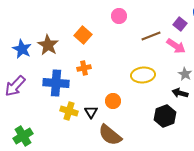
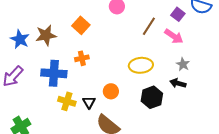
brown line: (151, 36) -> (149, 26), turned -36
brown star: (48, 45) -> (46, 35), turned 30
black hexagon: (165, 116) -> (152, 97), moved

